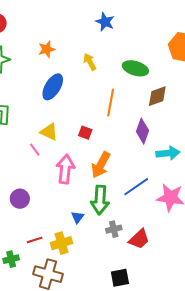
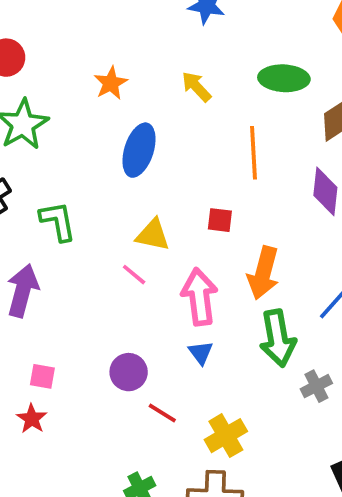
blue triangle: (78, 217) -> (201, 353), moved
red line: (35, 240) -> (162, 413), moved, turned 63

